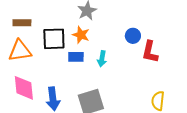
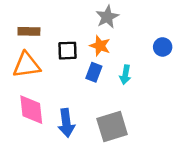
black square: (54, 39) -> (67, 51), size x0.7
blue rectangle: (76, 57) -> (94, 72), turned -70

